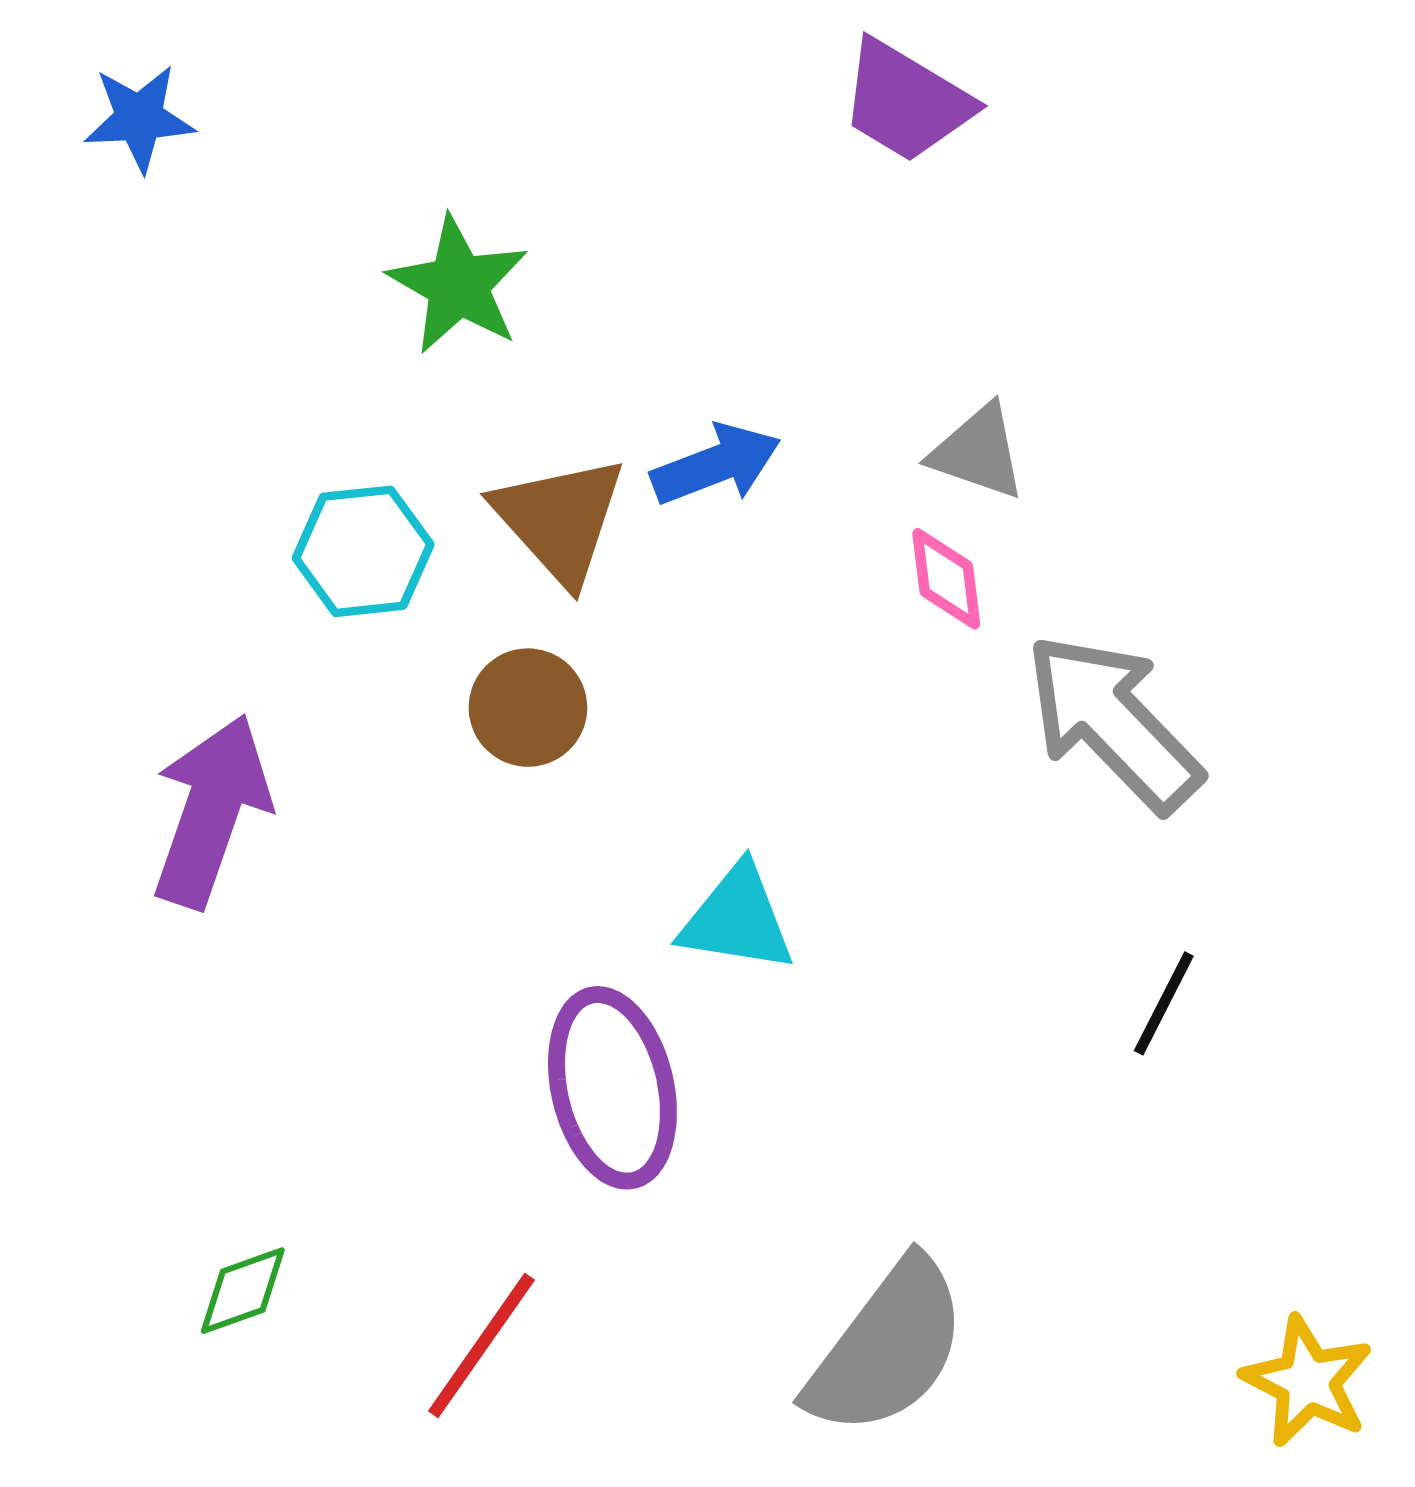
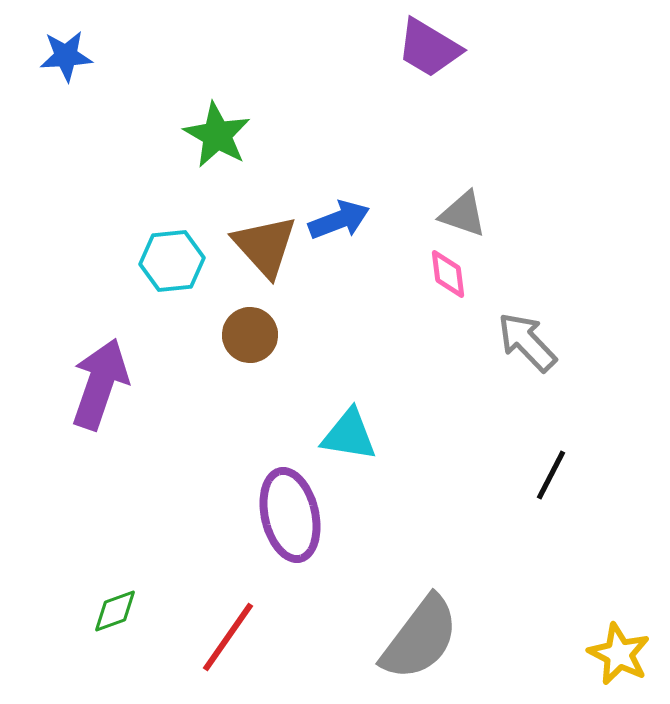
gray arrow: (1113, 722) -> (527, 342), size x0.7

